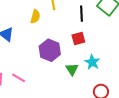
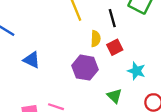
yellow semicircle: (35, 17) -> (96, 39), moved
green triangle: (72, 69) -> (114, 96), moved

